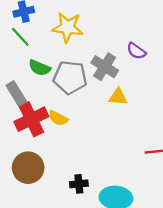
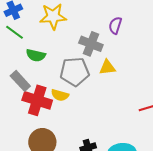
purple semicircle: (136, 51) -> (115, 25), turned 84
gray pentagon: (70, 77) -> (75, 72), moved
red cross: (31, 119) -> (37, 100), turned -36

